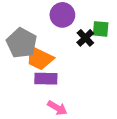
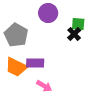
black cross: (85, 38) -> (74, 34), moved
orange trapezoid: (39, 58) -> (16, 67), moved

